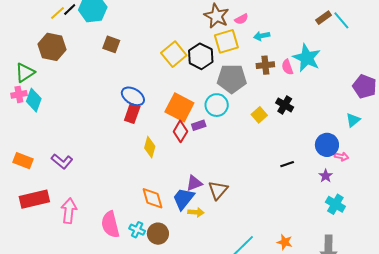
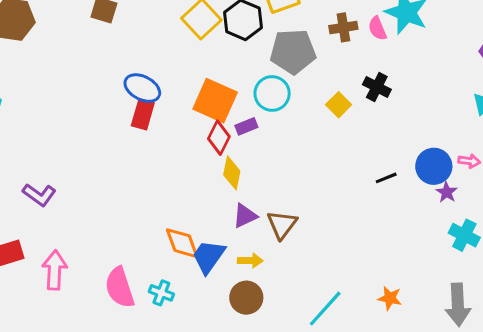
blue circle: (327, 145) -> (434, 166), moved
yellow diamond: (150, 147) -> (232, 173), moved
blue trapezoid: (184, 199) -> (209, 257), moved
brown circle: (158, 234) -> (246, 298), moved

